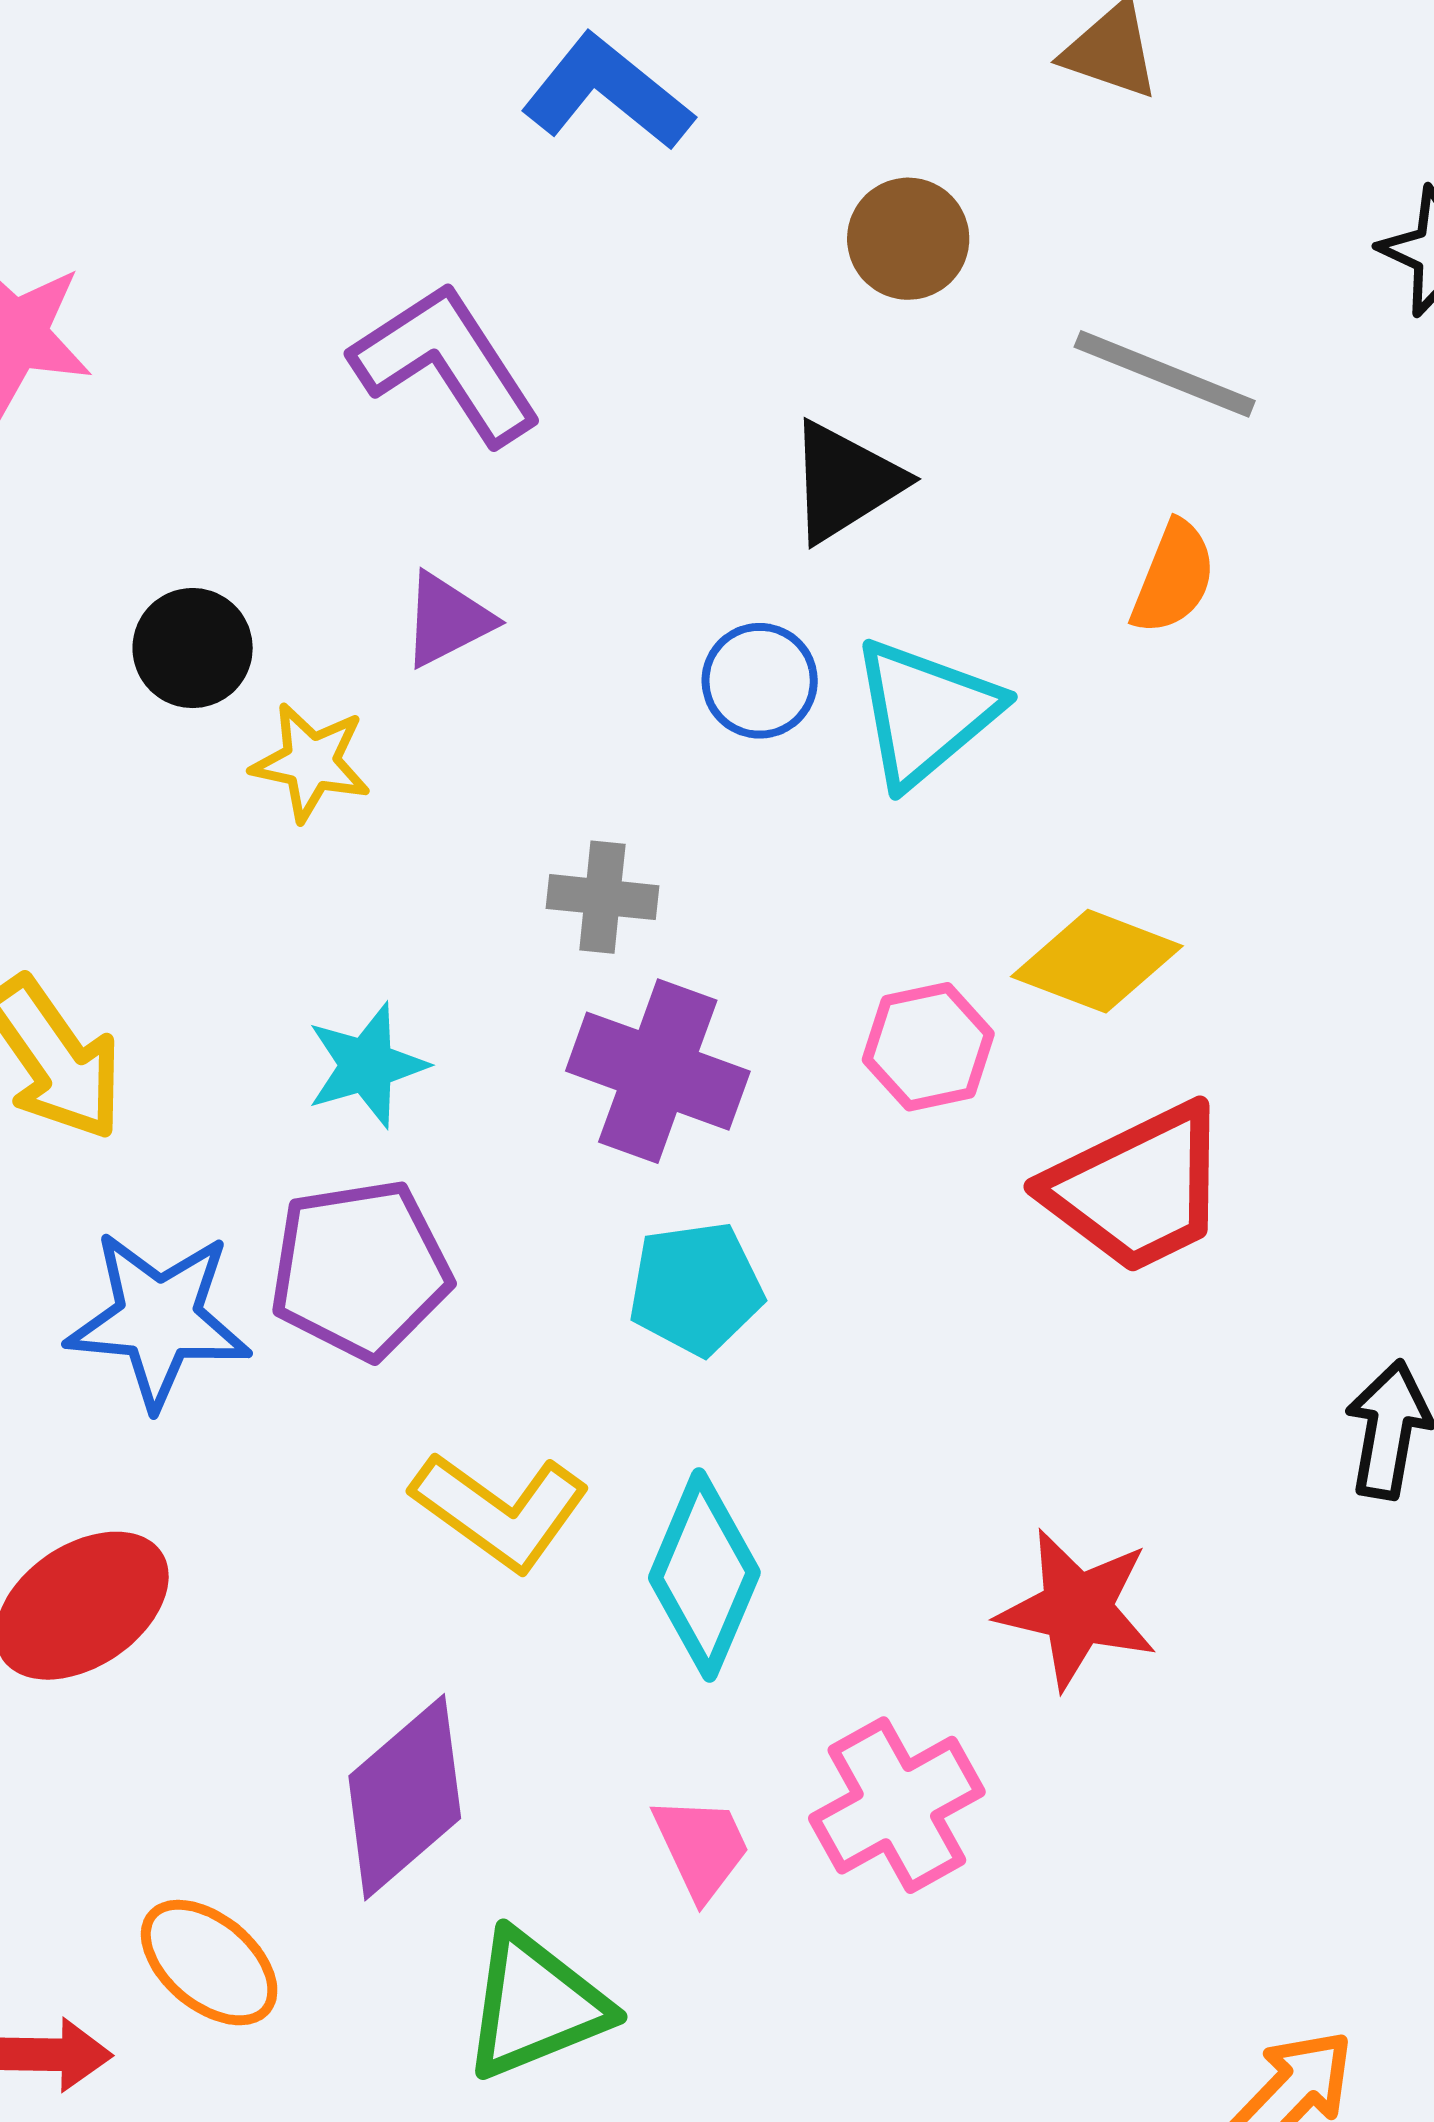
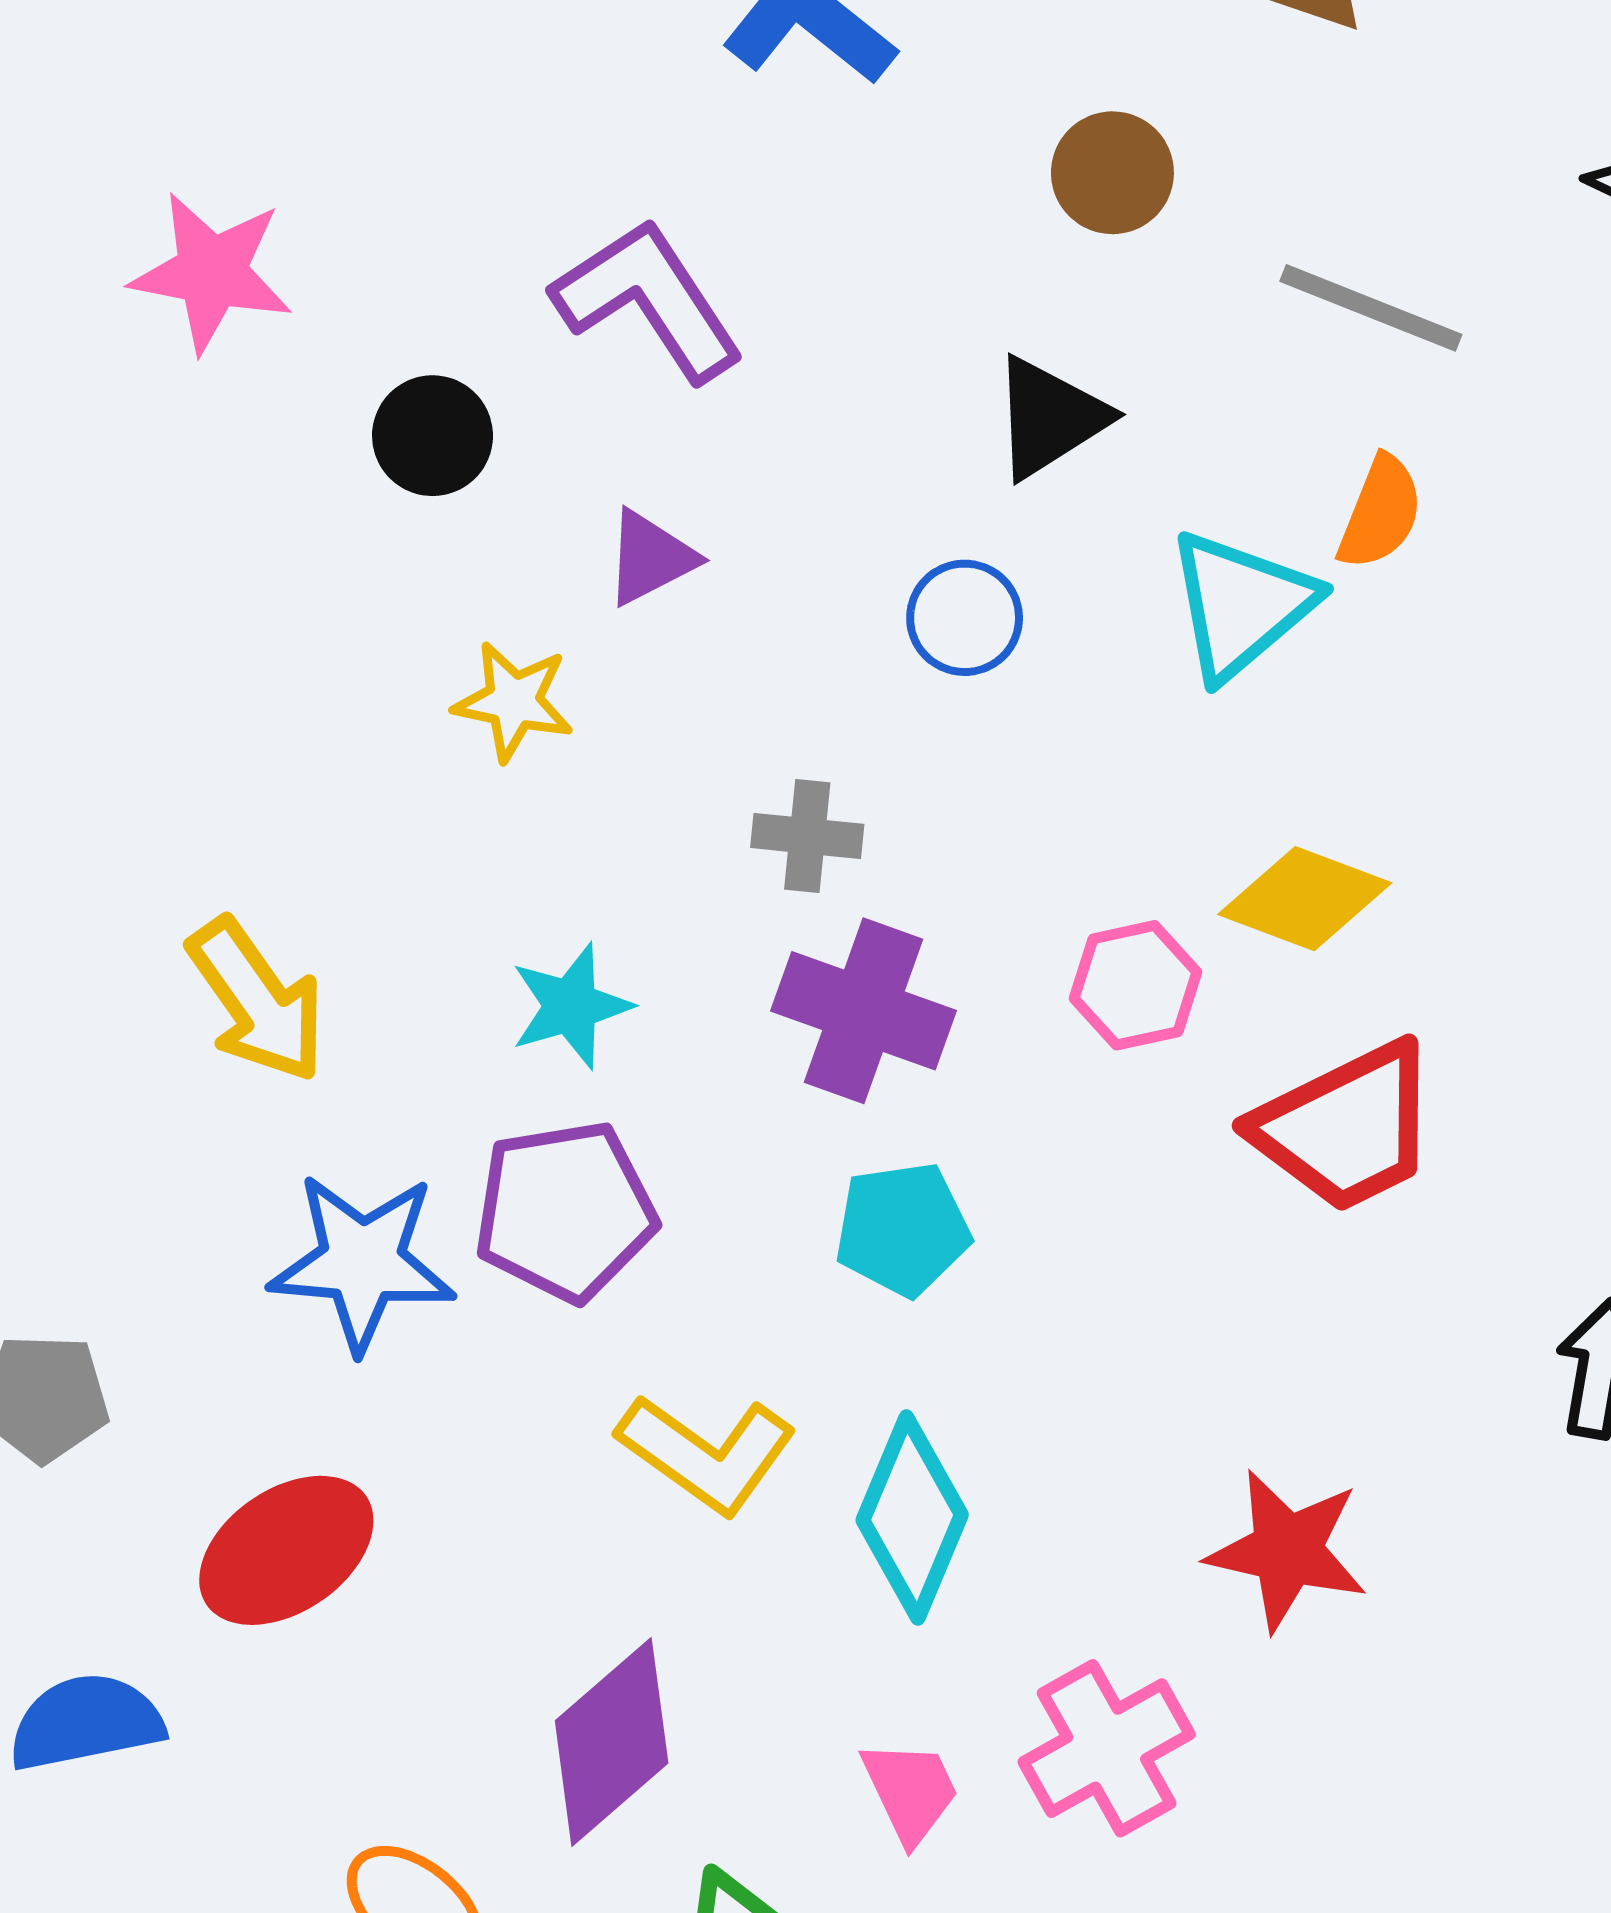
black circle: (193, 648) -> (433, 436), moved
cyan triangle: (925, 712) -> (1241, 605), moved

